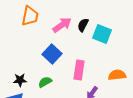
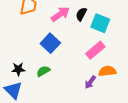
pink rectangle: (79, 70) -> (95, 50), moved, turned 42
orange semicircle: (117, 75) -> (107, 71), moved

